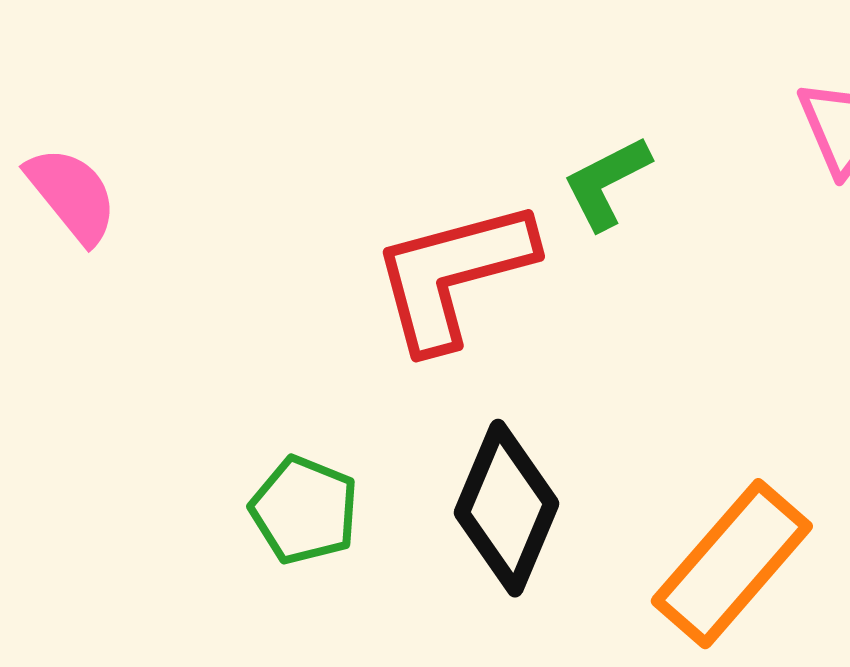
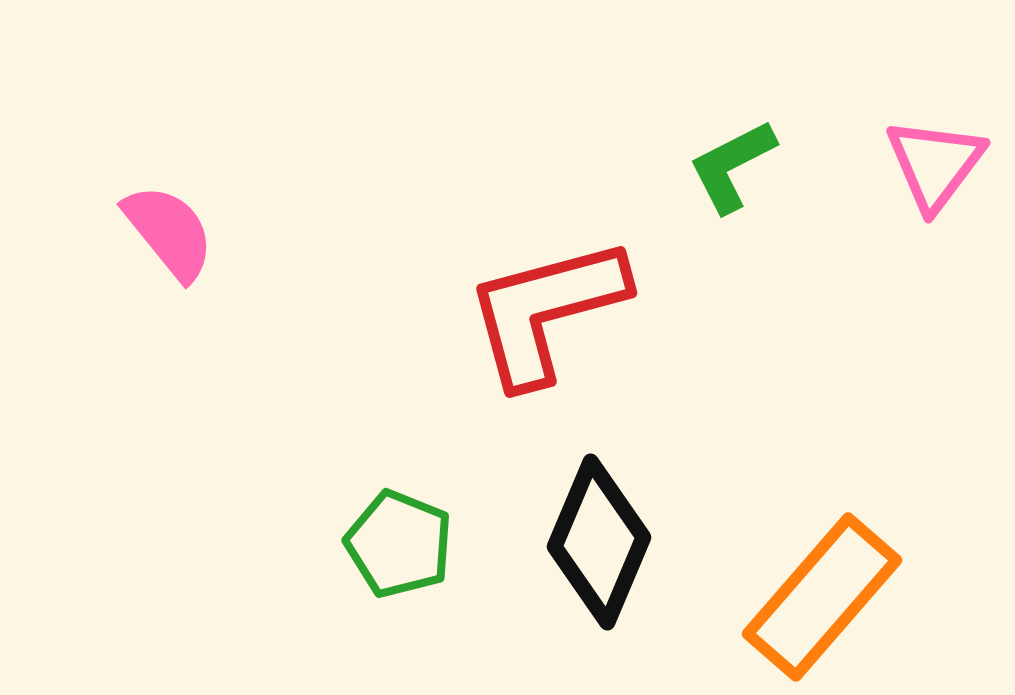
green L-shape: (607, 183) -> (732, 166), moved

